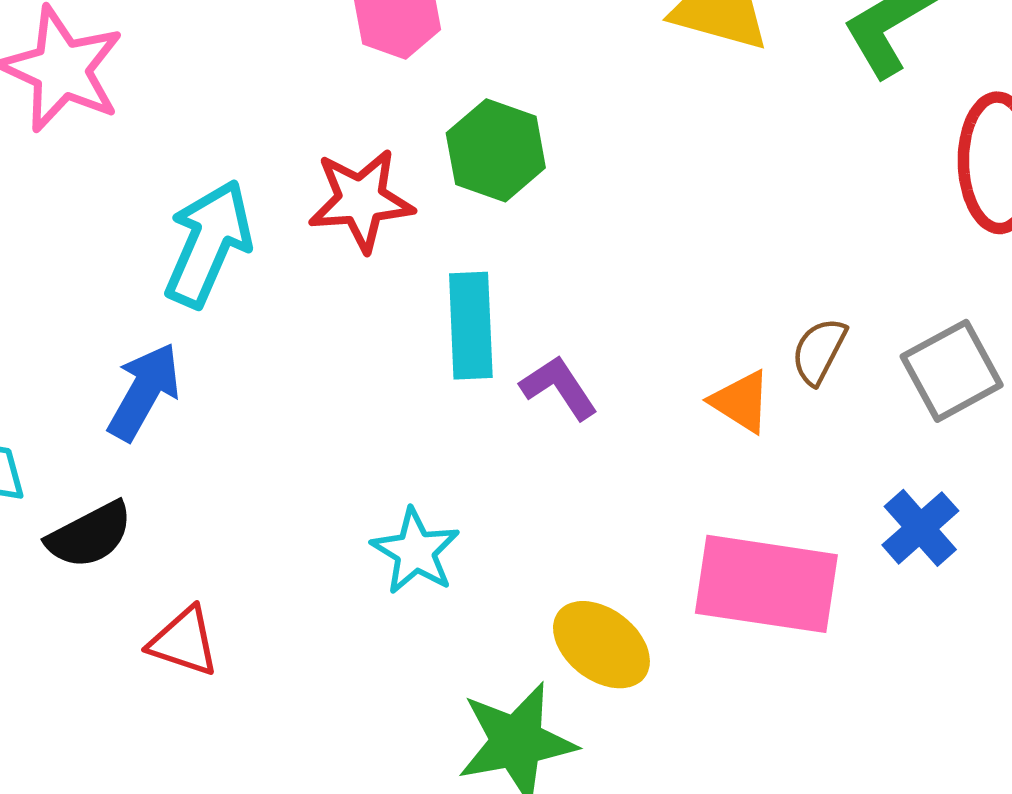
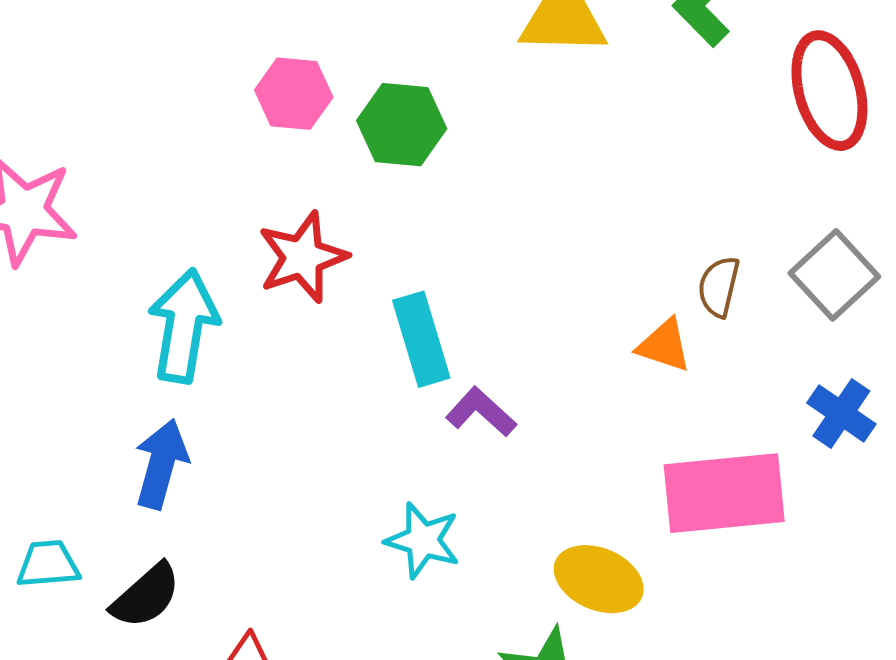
green hexagon: (496, 150) -> (402, 125), moved
purple L-shape: (559, 388) -> (481, 412), moved

